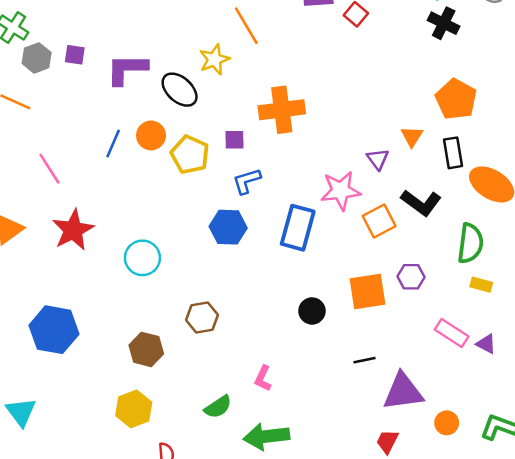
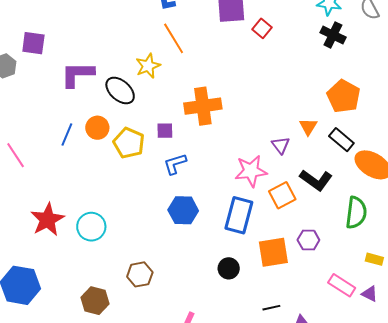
purple square: (75, 55) -> (33, 43), moved, size x1.4
black rectangle: (453, 153) -> (341, 140), turned -40
blue hexagon: (228, 227) -> (183, 210), moved
blue rectangle: (298, 228) -> (239, 215), moved
red star: (73, 230) -> (47, 220), moved
yellow rectangle: (481, 285) -> (374, 259), moved

